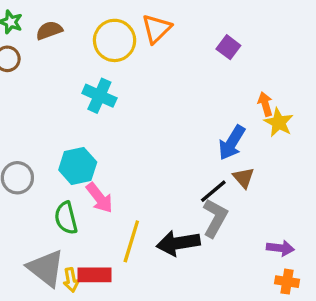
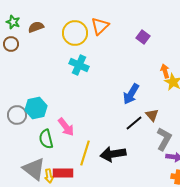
cyan cross: (99, 96) -> (79, 65), moved
blue arrow: (232, 143) -> (131, 94), moved
cyan hexagon: (78, 166) -> (36, 108), moved
gray L-shape: (215, 218) -> (164, 139), moved

